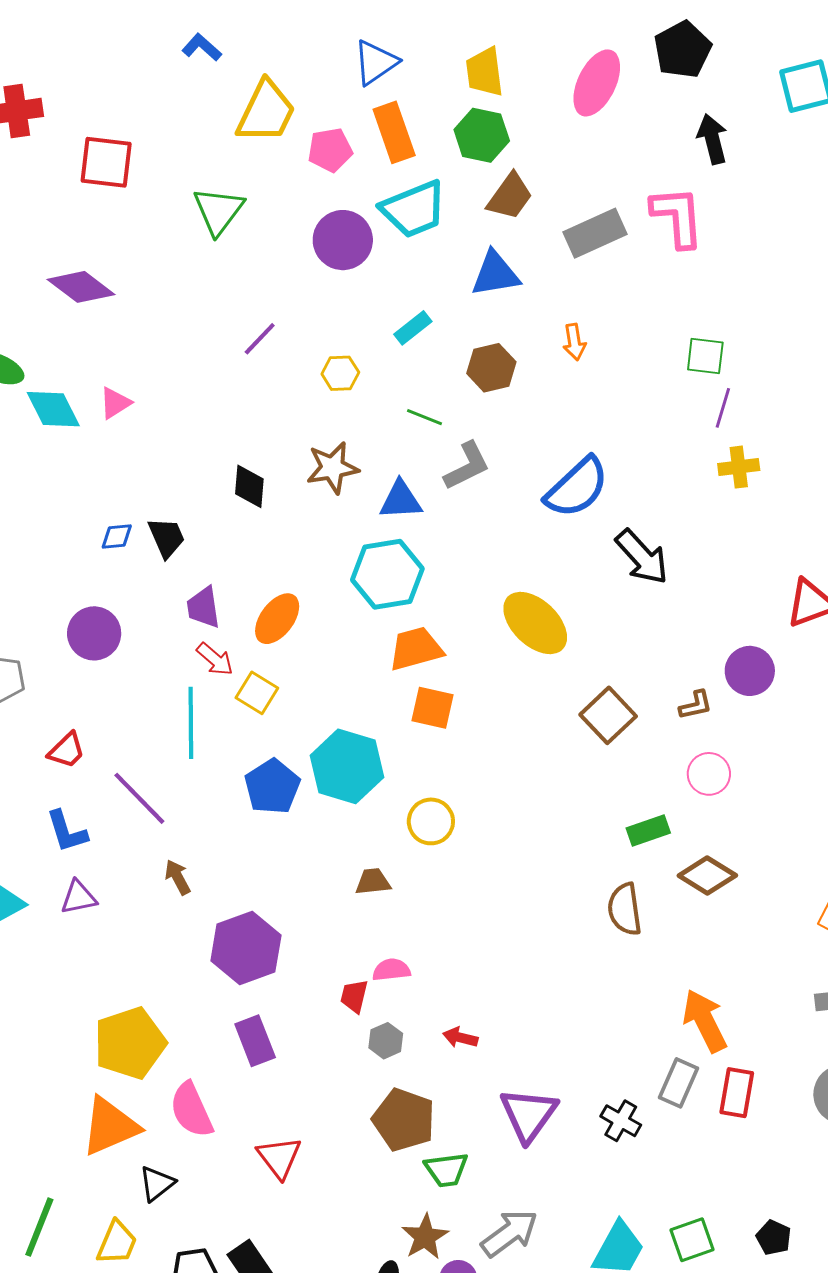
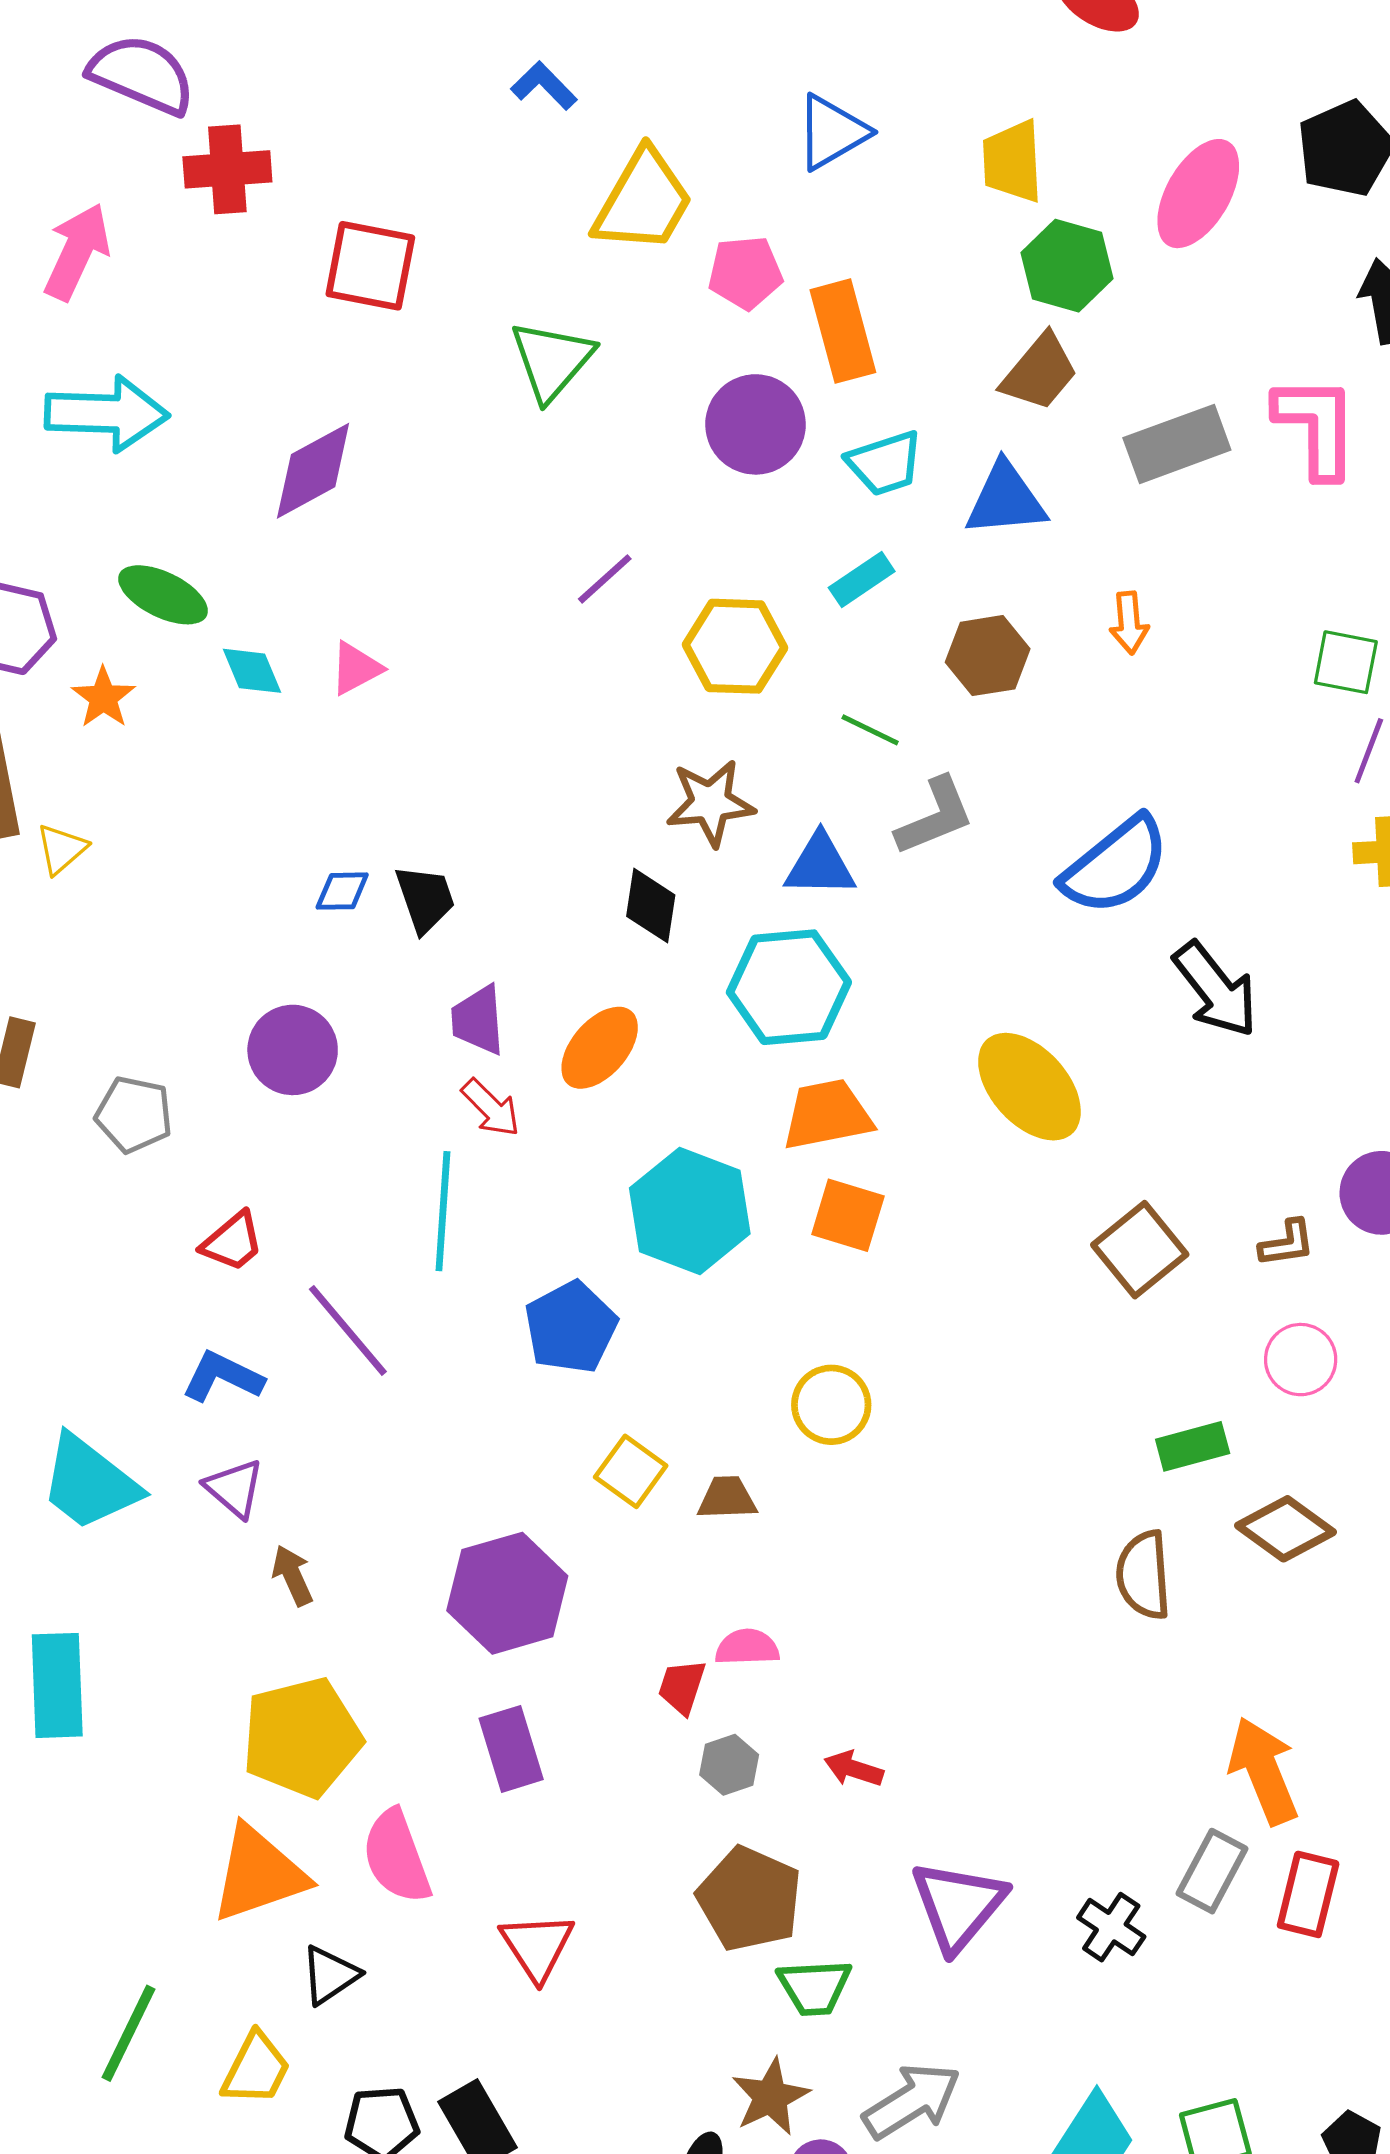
orange rectangle: (394, 132) -> (843, 331), moved
green hexagon: (482, 135) -> (1067, 266), moved
cyan trapezoid: (414, 209) -> (885, 463), moved, size x0.7
purple diamond: (81, 287) -> (313, 471), turned -70
yellow hexagon: (340, 373) -> (735, 646), size x1.6
cyan diamond: (53, 409) -> (252, 671), size x0.7
black diamond: (249, 486) -> (651, 906), moved
yellow square: (257, 693) -> (631, 1471), moved
cyan hexagon: (347, 766) -> (690, 1211), moved
blue L-shape: (67, 831) -> (223, 1377), turned 129
brown arrow: (178, 877) -> (292, 1575), moved
purple triangle: (79, 897) -> (234, 1488), turned 48

